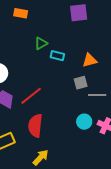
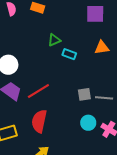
orange triangle: (90, 60) -> (102, 48), moved
gray square: (81, 83) -> (84, 94), moved

